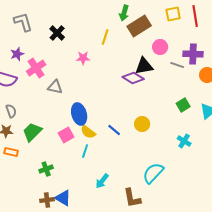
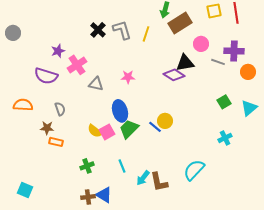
gray L-shape: (23, 22) -> (122, 30), moved
pink star: (83, 58) -> (128, 77), moved
gray semicircle: (11, 111) -> (60, 109), moved
yellow circle: (142, 124) -> (165, 121), moved
green trapezoid: (32, 132) -> (129, 129), moved
yellow semicircle: (88, 132) -> (95, 131), moved
cyan cross: (184, 141) -> (225, 138), turned 32
cyan line: (85, 151) -> (122, 166), moved, turned -40
orange rectangle: (11, 152) -> (56, 142), moved
brown L-shape: (132, 198) -> (159, 182), moved

